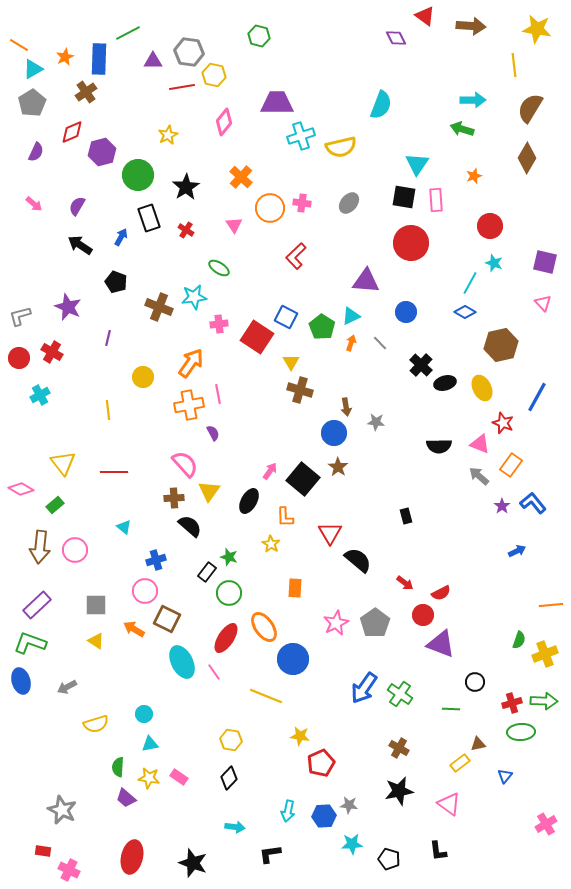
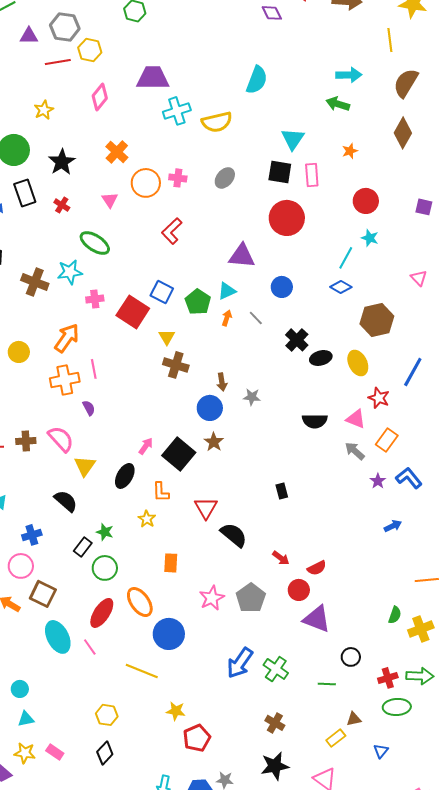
purple square: (545, 262) -> (424, 207), moved, size x0.7
green ellipse: (219, 268) -> (95, 243), size x1.4
brown cross: (174, 498) -> (26, 441), moved

